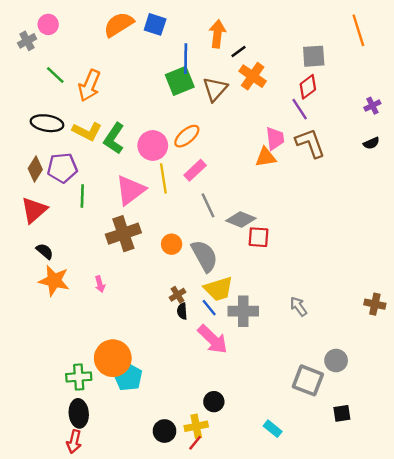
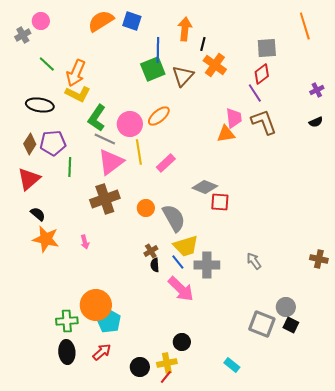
black line: (239, 51) -> (203, 44), turned -40
yellow L-shape: (87, 131) -> (78, 94), moved
pink rectangle: (195, 170) -> (166, 163), moved
gray line: (208, 205) -> (105, 139), moved, turned -40
black square: (342, 413) -> (291, 325), moved, turned 35
red arrow: (74, 442) -> (102, 352), moved, turned -144

